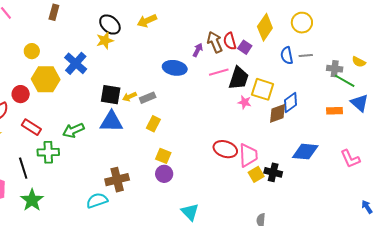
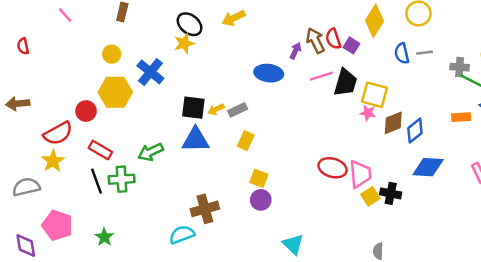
yellow circle: (32, 51) -> (112, 54), moved
pink star: (245, 102) -> (368, 113), moved
blue diamond: (291, 102) -> (415, 131), moved
black line: (23, 168) -> (97, 181), moved
green star: (32, 200) -> (104, 237), size x0.7

